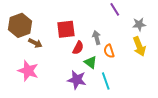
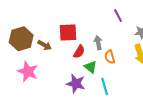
brown hexagon: (20, 25) -> (21, 39), moved
brown arrow: (35, 43) -> (45, 45), moved

